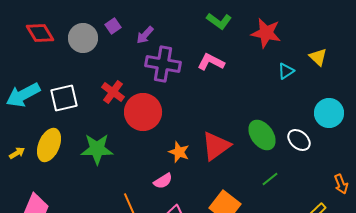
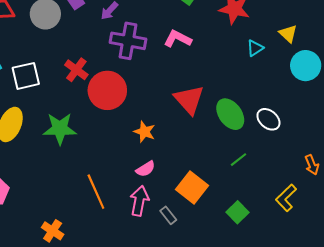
cyan circle: (329, 113) -> (306, 66), moved
red triangle: (216, 146) -> (189, 100), moved, turned -36
pink semicircle: (163, 181) -> (146, 169), moved

